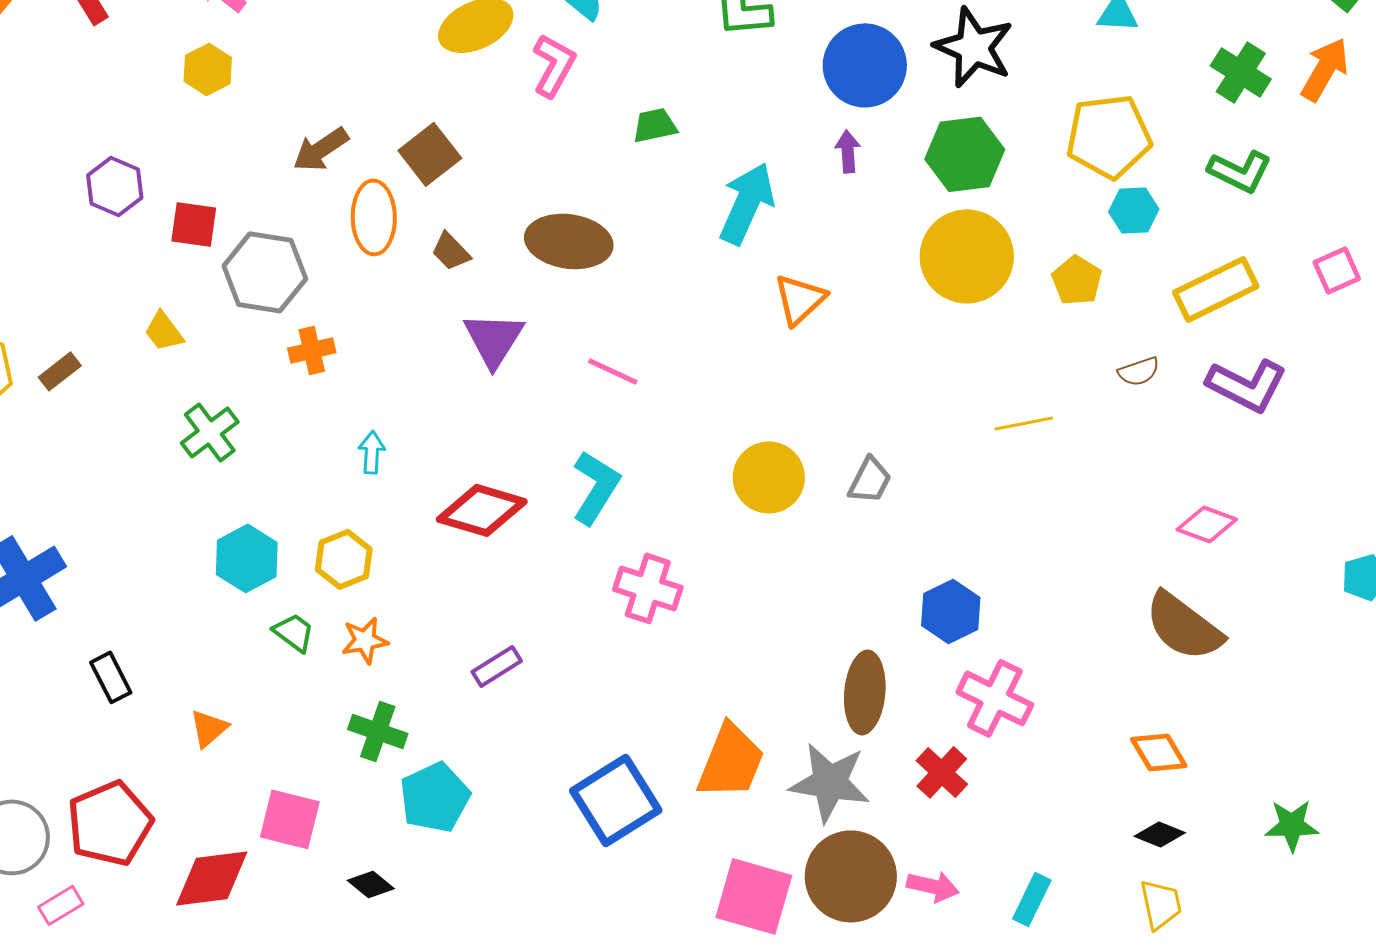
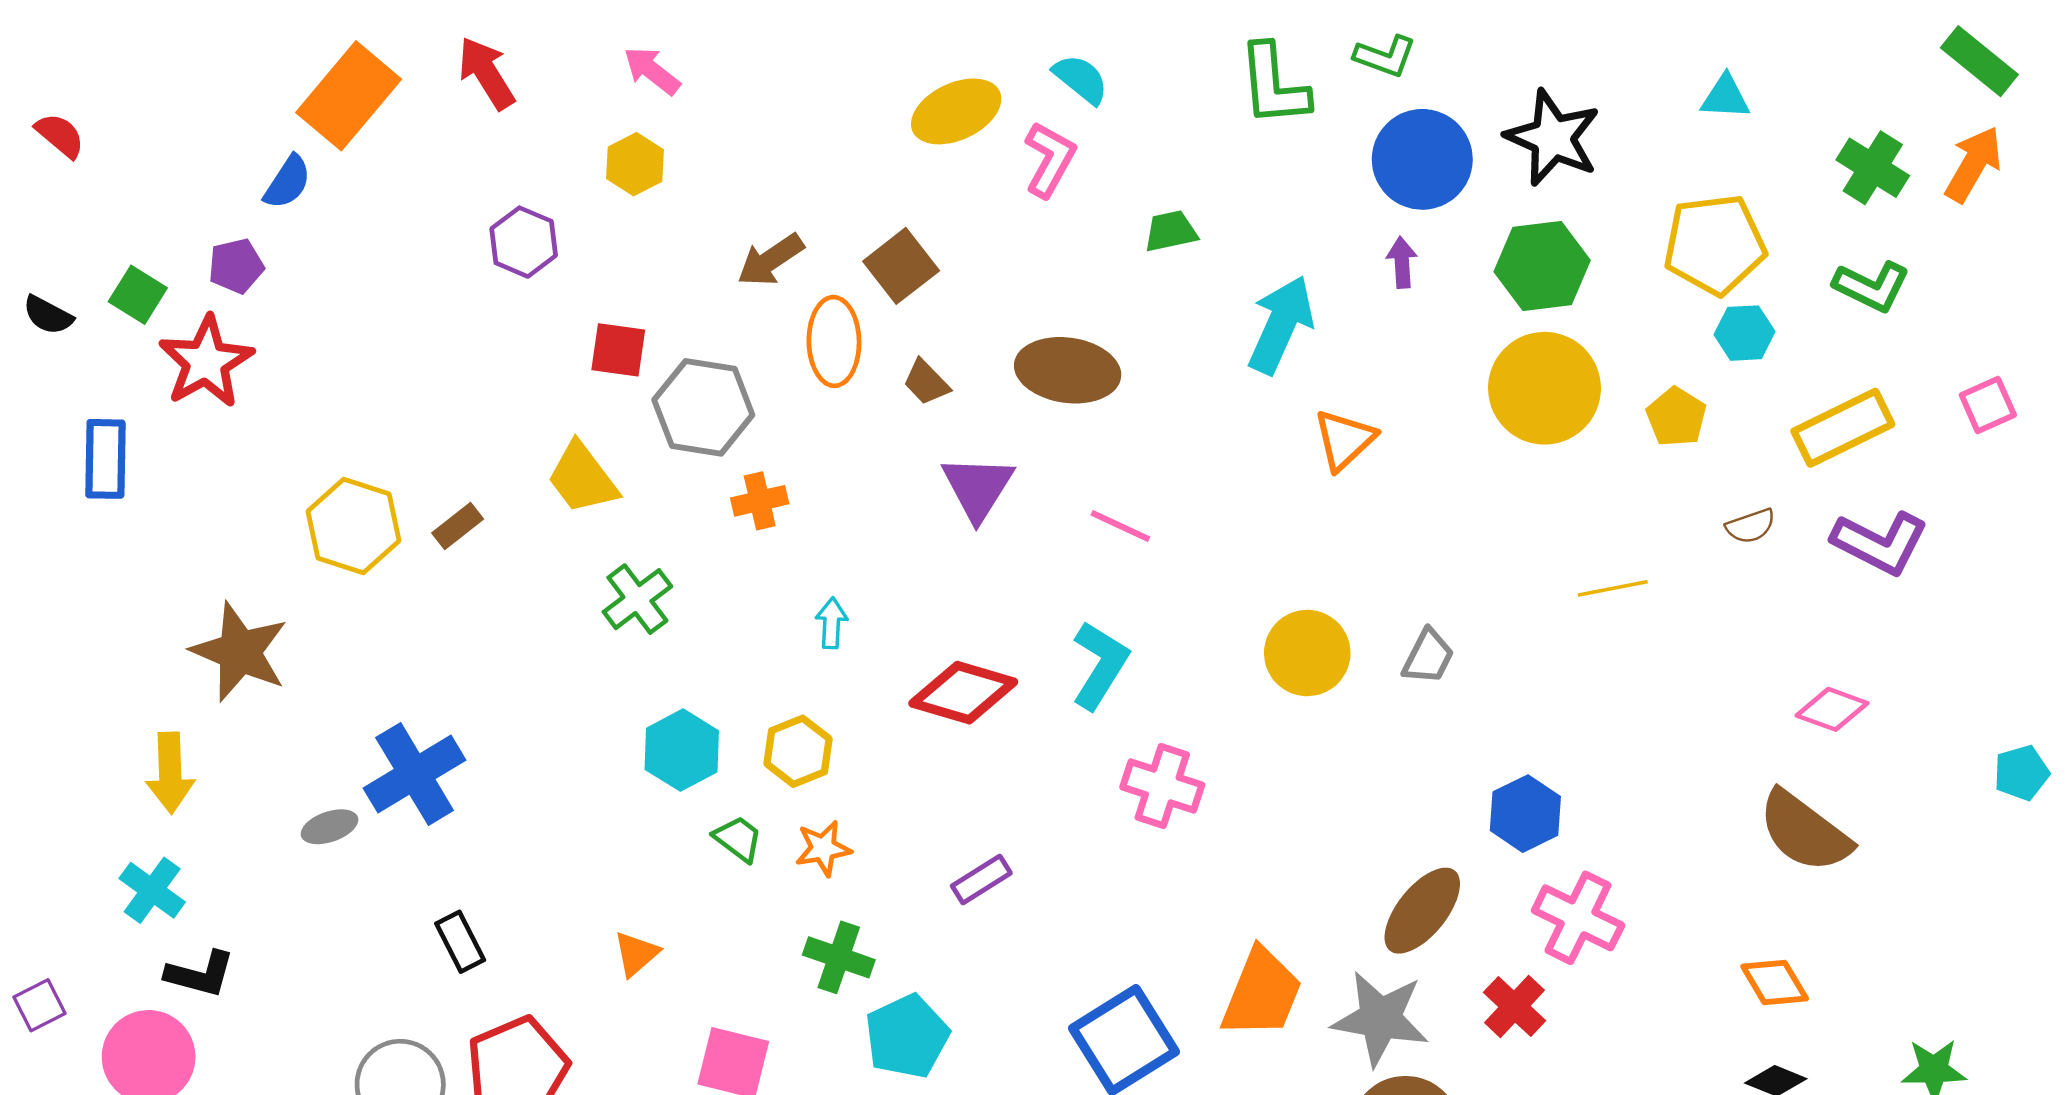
purple hexagon: (115, 186) -> (524, 242), moved
yellow trapezoid: (164, 331) -> (582, 478), size x1.5
black rectangle: (111, 677) -> (460, 942), moved
brown ellipse: (865, 692) -> (1422, 911), turned 34

